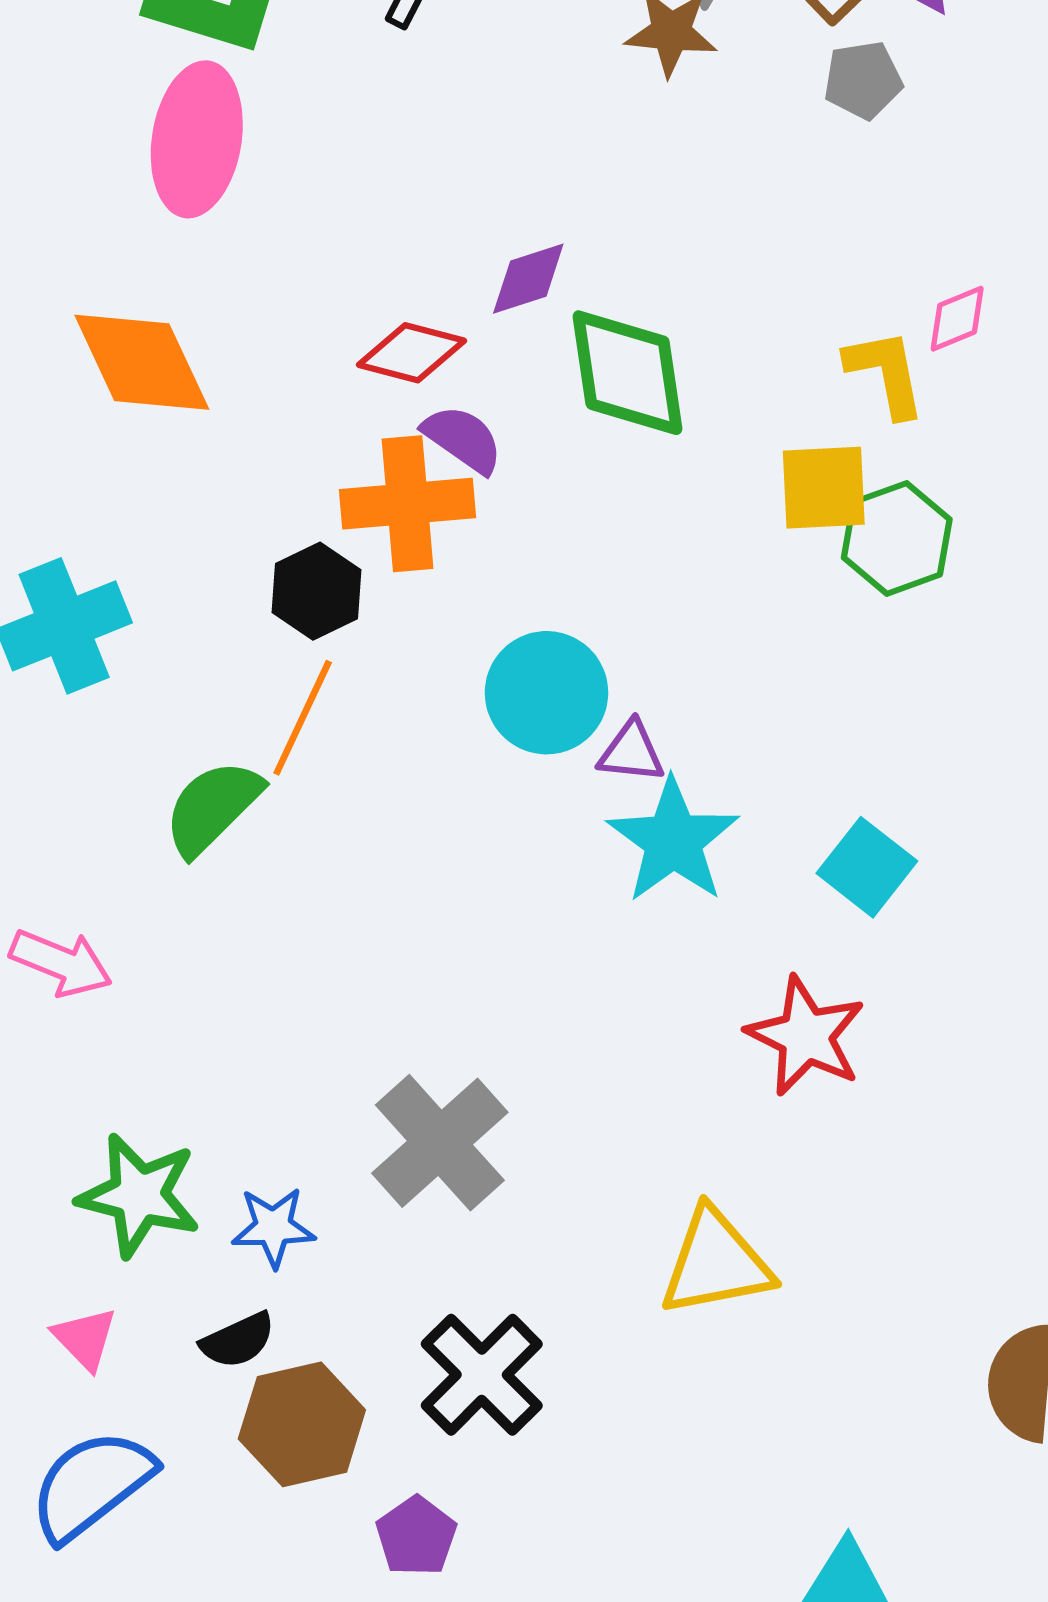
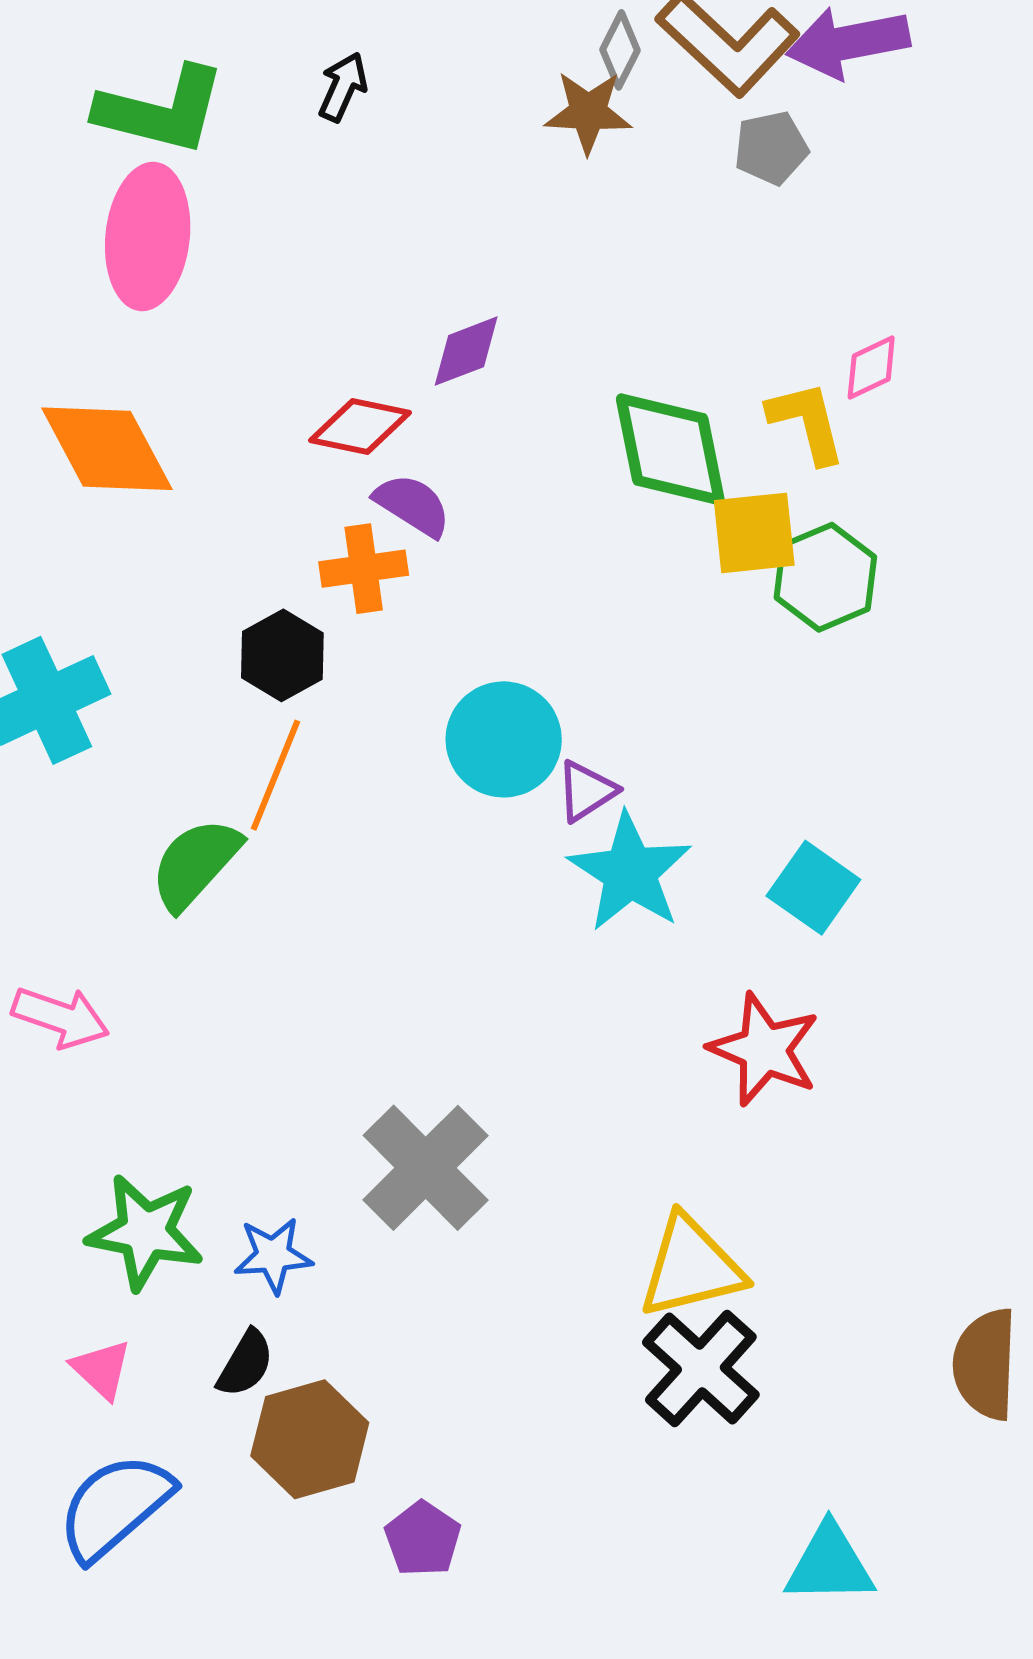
green diamond: (628, 373) -> (670, 449), moved
orange cross: (408, 504) -> (364, 569), size x0.7
purple triangle: (631, 752) -> (586, 791), turned -36
black semicircle: (238, 1340) -> (245, 1363), turned -32
black cross: (482, 1375) -> (701, 1368), moved

